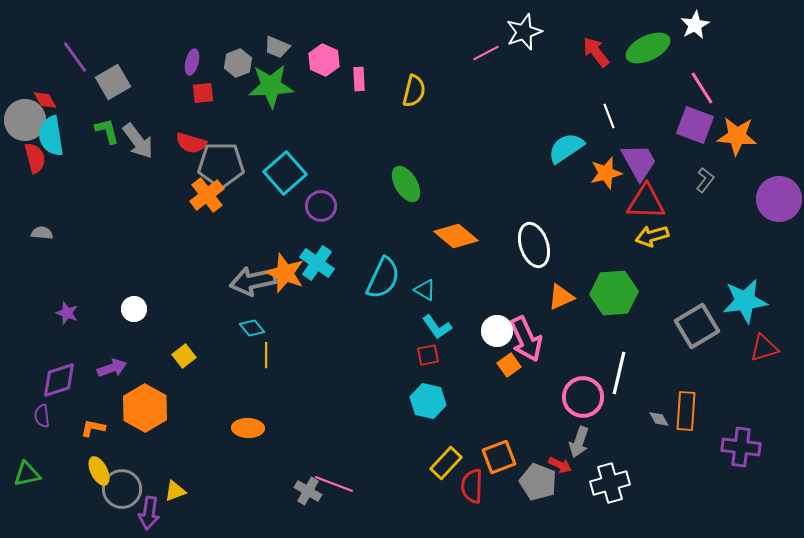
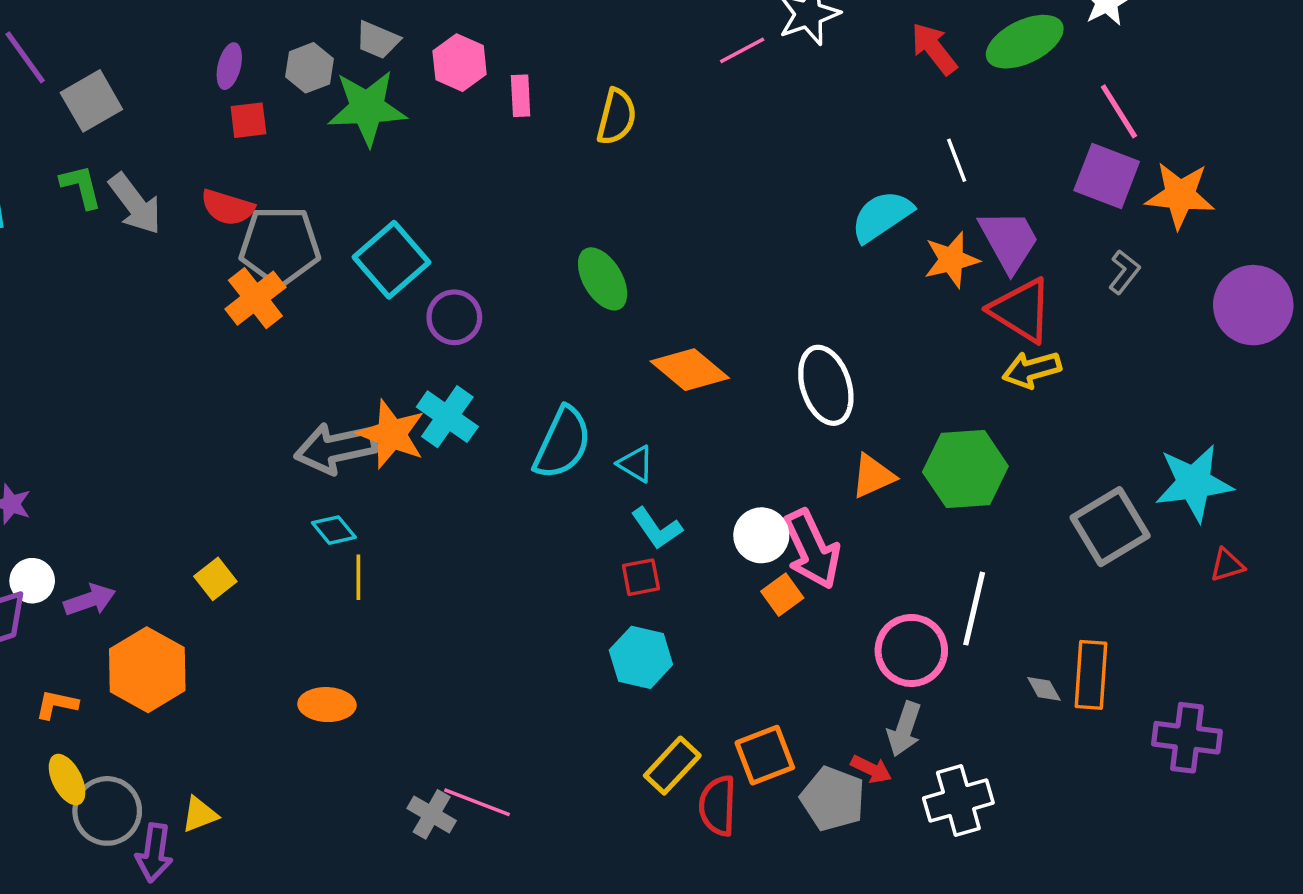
red triangle: (646, 202) -> (1021, 310), turned 30
white circle: (134, 309) -> (32, 581), moved
red triangle: (764, 348) -> (1227, 565), size x0.7

